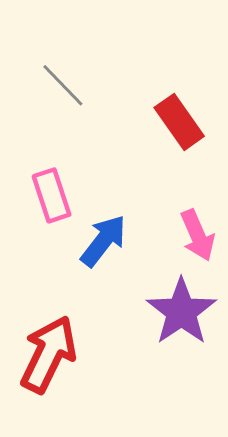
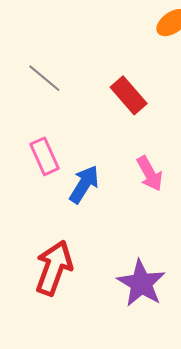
purple star: (181, 312) -> (141, 283), moved

